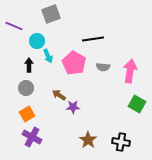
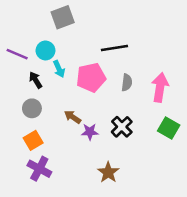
purple line: (14, 26) -> (17, 54), moved
pink pentagon: (74, 63) -> (91, 78), turned 30
black arrow: (29, 65) -> (36, 80), turned -32
gray semicircle: (103, 67) -> (127, 82), turned -88
black cross: (121, 142) -> (122, 127), moved, turned 36

